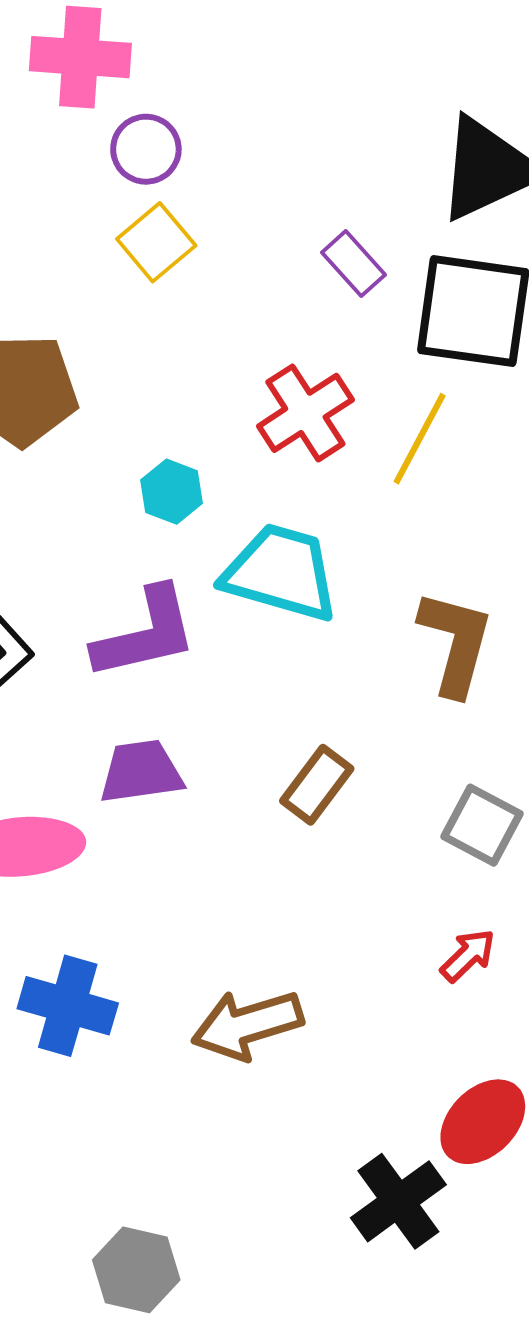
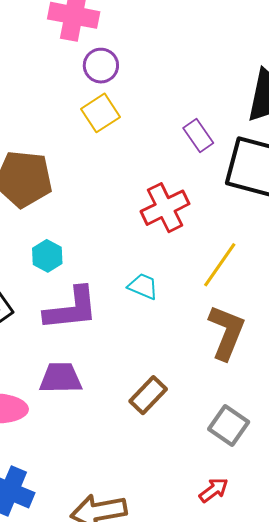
yellow line: (420, 439) -> (220, 265), moved
cyan hexagon: (172, 492) -> (47, 256), moved
cyan trapezoid: (281, 573) -> (143, 286), size x0.5

